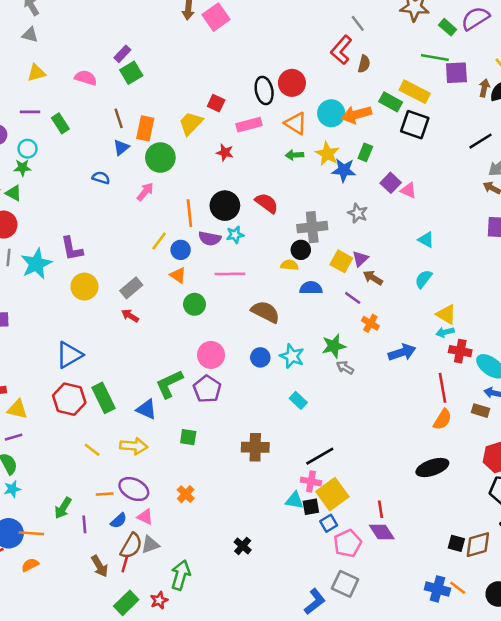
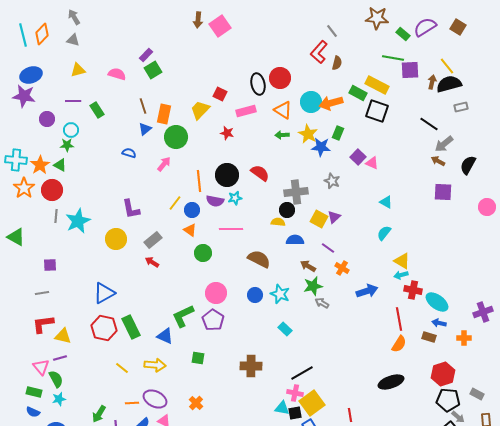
black line: (480, 141) -> (429, 124), turned 66
purple L-shape: (72, 249) -> (131, 209), moved
brown arrow: (373, 278) -> (308, 266), moved

